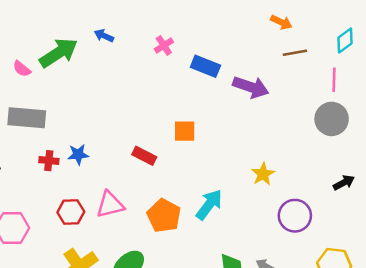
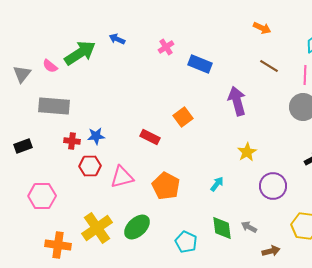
brown line: (295, 53) -> (269, 66), moved, turned 42
purple arrow: (251, 87) -> (237, 101), moved, turned -124
orange square: (185, 131) -> (183, 117), turned -36
cyan arrow: (209, 205) -> (217, 184), moved, size x0.6
red hexagon: (71, 212) -> (90, 166), moved

